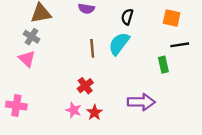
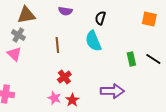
orange square: (172, 18) -> (149, 19), moved
cyan semicircle: (119, 44) -> (93, 41), turned -60
black line: (180, 45) -> (153, 59), moved, turned 42
brown line: (92, 48) -> (57, 45), moved

